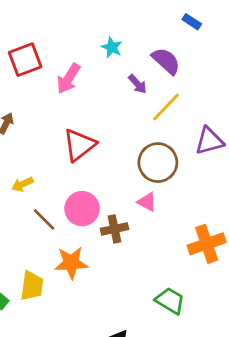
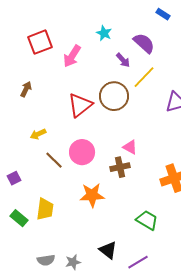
brown circle: (158, 163) -> (114, 96), moved
brown cross: (115, 229) -> (120, 167), moved
orange star: (71, 263) -> (92, 195), moved

